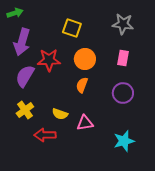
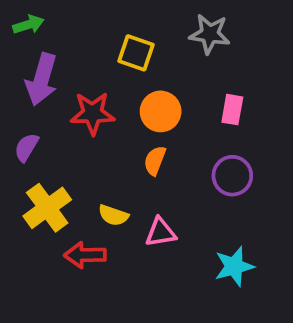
gray star: (123, 24) -> (210, 34), moved
purple semicircle: (25, 76) -> (26, 147), moved, size x0.7
yellow cross: (25, 110) -> (47, 208), size x1.4

